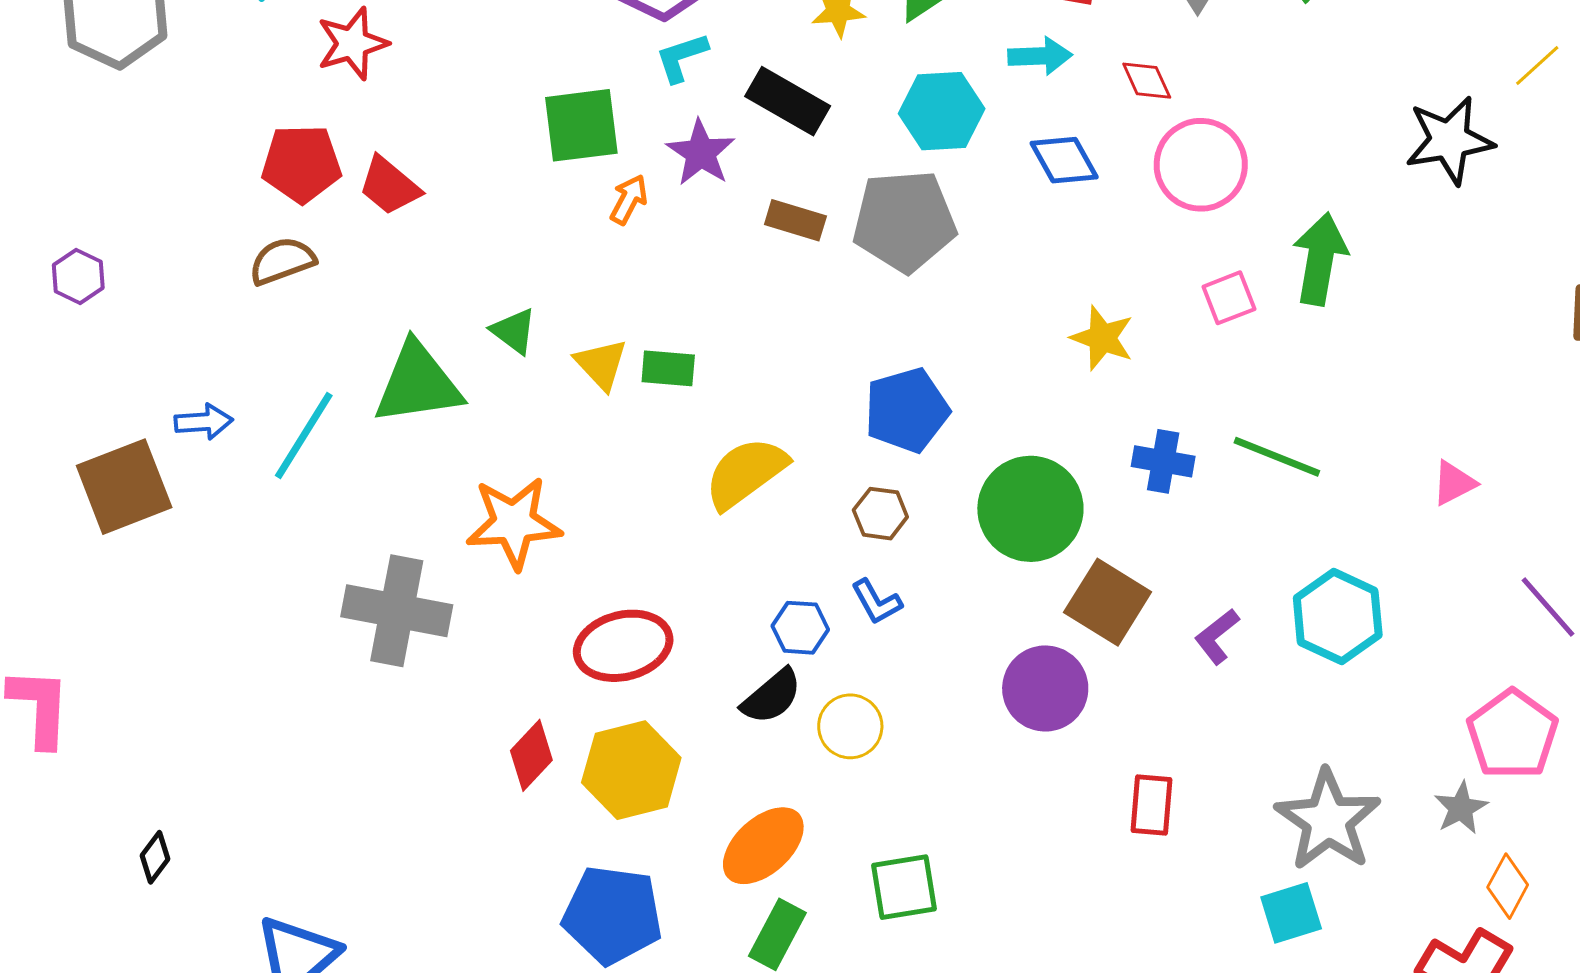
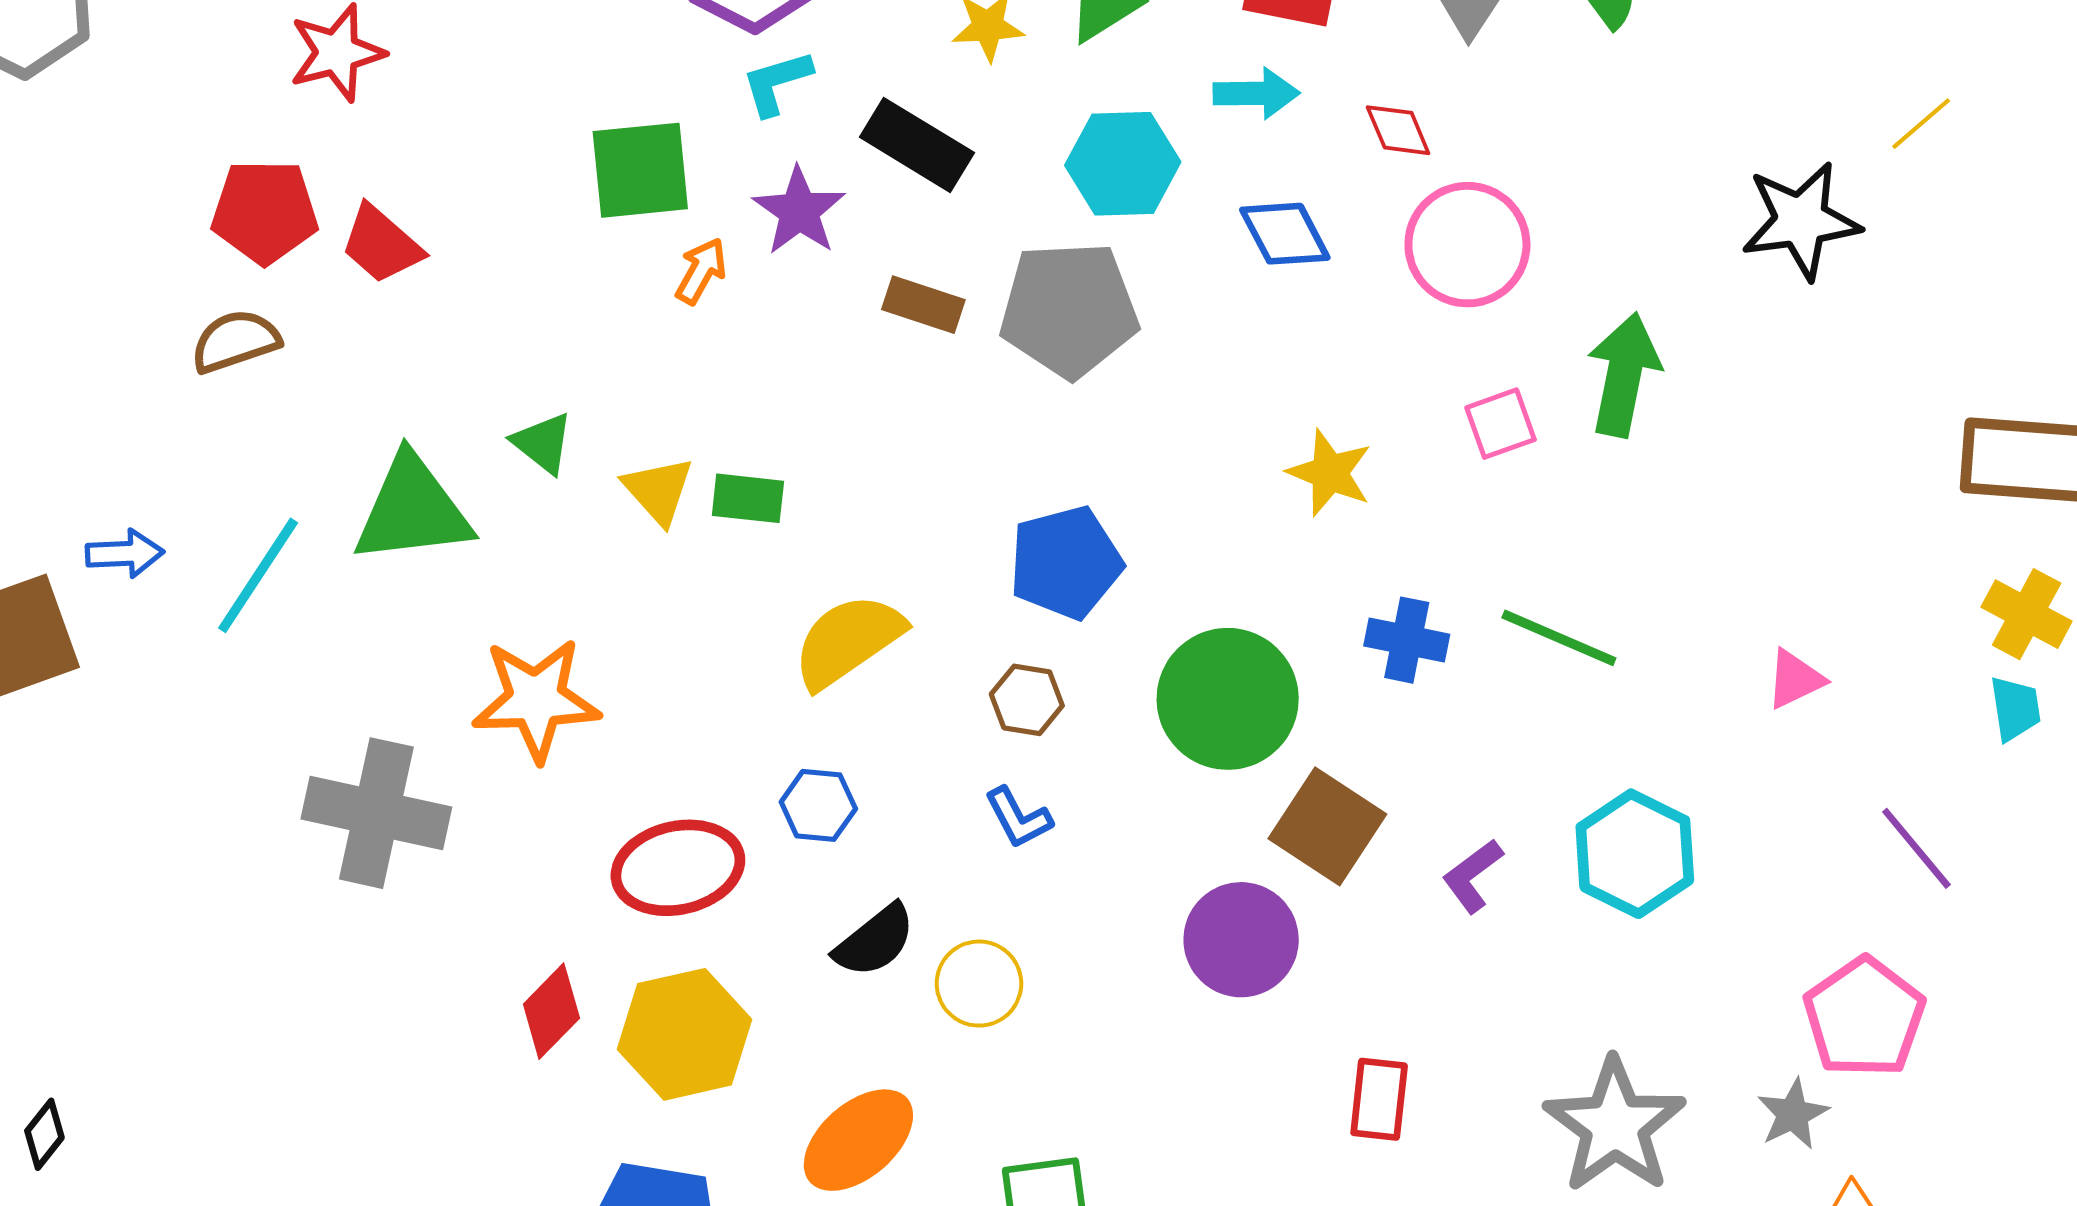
blue hexagon: (800, 628) -> (818, 805), moved

